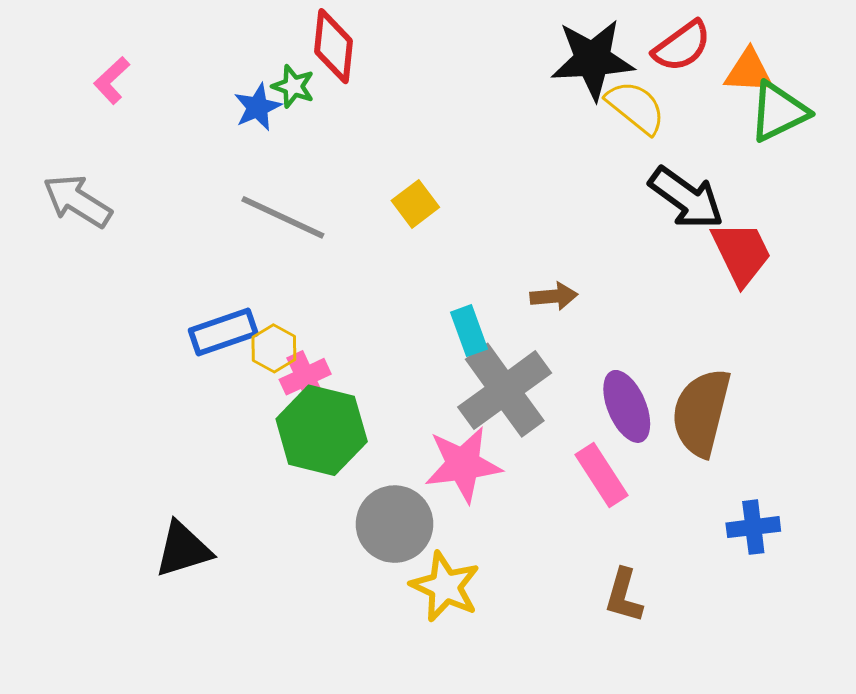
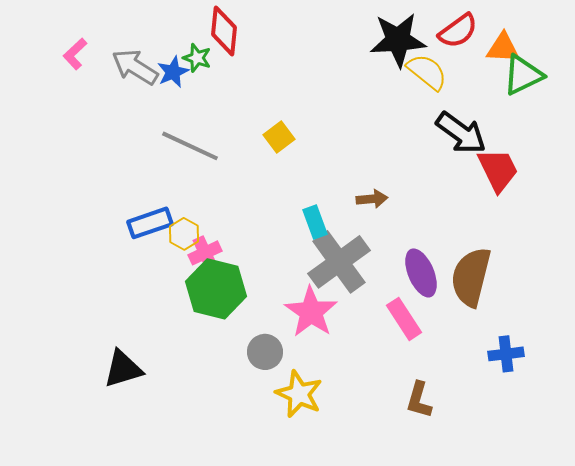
gray arrow: (77, 201) -> (135, 67), moved
pink star: (463, 465) -> (311, 312), turned -30
gray circle: (395, 524) -> (265, 352), size x0.7

